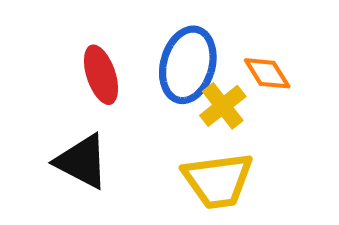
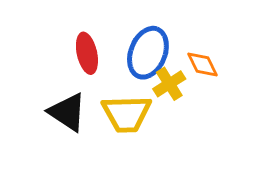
yellow trapezoid: (218, 180) -> (127, 114), moved

